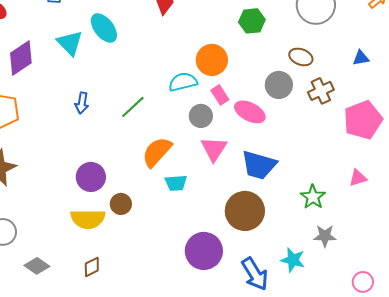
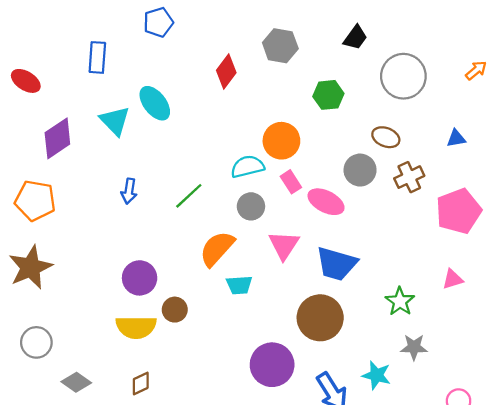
gray circle: (201, 116) -> (251, 206), moved

